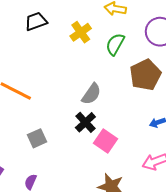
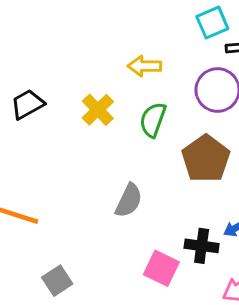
black cross: (85, 122) -> (202, 246), moved, turned -30

